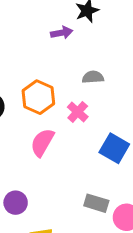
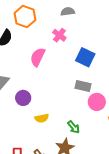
orange hexagon: (38, 97) -> (25, 17), moved
gray rectangle: (96, 203) -> (83, 86), moved

